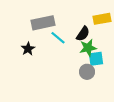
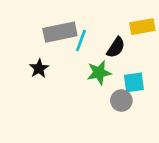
cyan line: (58, 38) -> (81, 40), moved, turned 70
green star: (88, 48) -> (99, 73), moved

